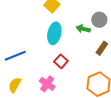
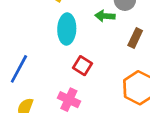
blue line: (15, 56) -> (19, 69), turned -30

